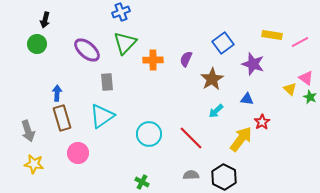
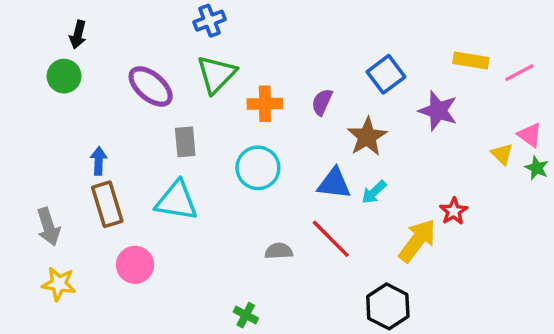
blue triangle: (247, 99) -> (334, 183), moved, size x1.5
cyan triangle: (102, 116) -> (177, 201), turned 44
cyan circle: (149, 134) -> (258, 168), moved
gray semicircle: (191, 175) -> (279, 251), moved

